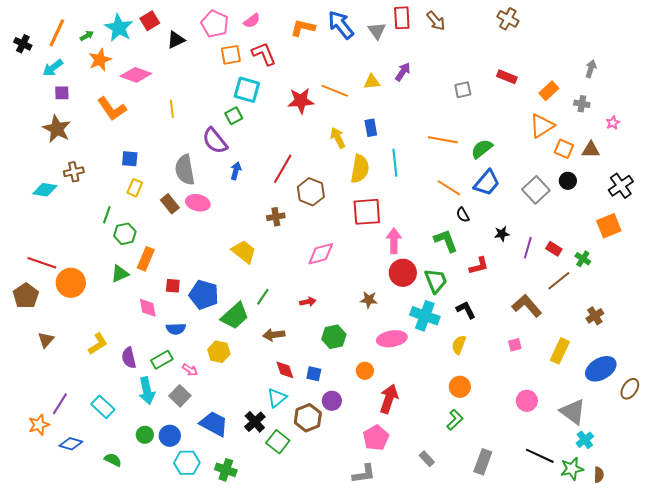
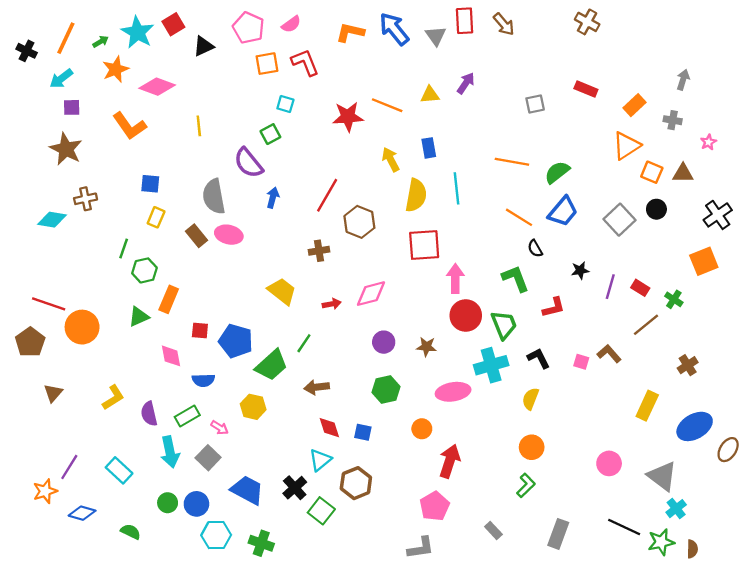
cyan square: (247, 90) -> (285, 104), size x0.6
red arrow: (308, 302) -> (332, 304), moved
brown L-shape: (527, 306) -> (609, 354), size x0.7
cyan cross: (425, 316) -> (491, 365), turned -36
pink square: (515, 345) -> (581, 362), moved, turned 32
purple circle: (332, 401) -> (384, 342), moved

